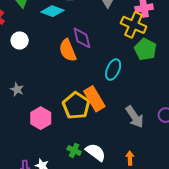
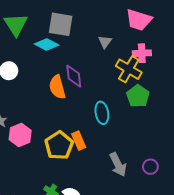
cyan ellipse: (113, 70) -> (102, 113), turned -40
orange rectangle: (94, 99) -> (79, 141), size x0.7
pink hexagon: (41, 118) -> (20, 135), moved

